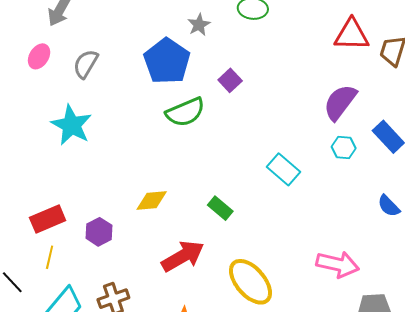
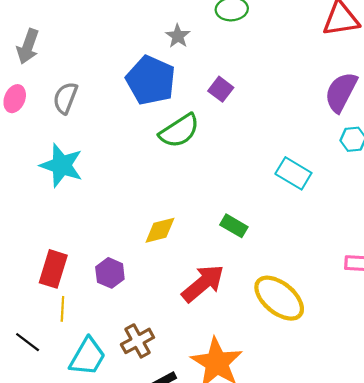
red rectangle: (48, 219) -> (53, 269), turned -40

